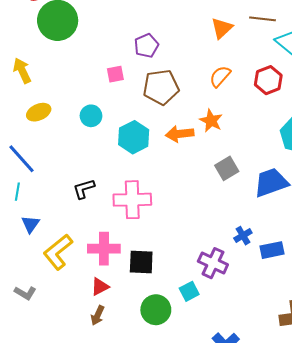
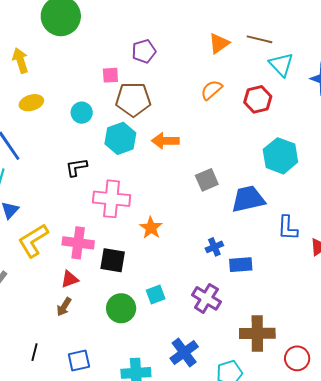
brown pentagon: (161, 87) -> (133, 99), moved
orange star: (211, 121) -> (151, 228), moved
black L-shape: (84, 189) -> (76, 167), moved
purple cross: (213, 263) -> (206, 298), moved

